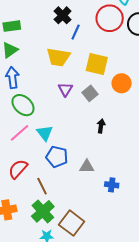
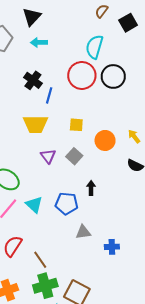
yellow square: (97, 64) -> (76, 125), size x0.6
blue pentagon: (57, 157) -> (66, 203), moved
green cross: (43, 211) -> (45, 286), turned 35

